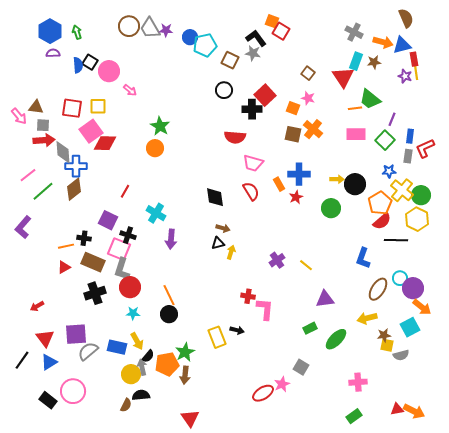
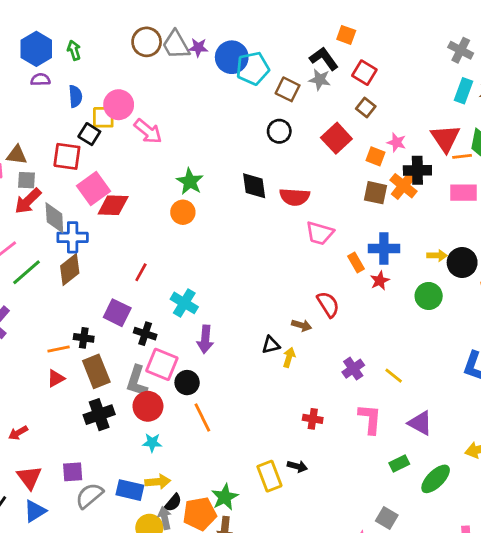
red square: (281, 31) -> (364, 73), moved
blue circle: (190, 37) -> (232, 57), size x1.5
black square: (90, 62) -> (89, 134), moved
brown square: (308, 73) -> (366, 108), moved
red triangle: (343, 77) -> (445, 138), moved
pink arrow: (130, 90) -> (148, 131), size x1.5
yellow square: (98, 106) -> (103, 117), moved
black cross: (252, 109) -> (417, 170), moved
red arrow: (44, 140) -> (28, 201), turned 140
red semicircle: (251, 191) -> (328, 304), moved
black diamond: (215, 197) -> (254, 186), moved
brown arrow: (223, 228) -> (302, 325), moved
pink square: (119, 249) -> (162, 364), moved
brown rectangle: (93, 262) -> (96, 371), turned 45
purple triangle: (325, 299) -> (420, 423), turned 36
pink L-shape: (265, 309) -> (370, 419), moved
black circle: (169, 314) -> (187, 383), moved
purple square: (76, 334) -> (73, 472), size x0.7
yellow arrow: (137, 341) -> (158, 482), turned -66

